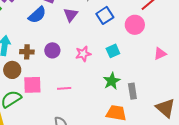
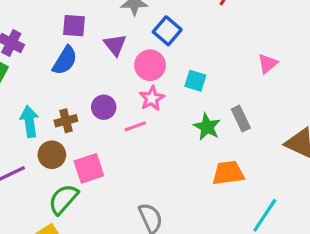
pink circle: (135, 25) -> (150, 65), moved
cyan square: (113, 51) -> (195, 81), turned -32
pink line: (64, 88) -> (135, 126), moved
gray rectangle: (132, 91) -> (241, 119), moved

